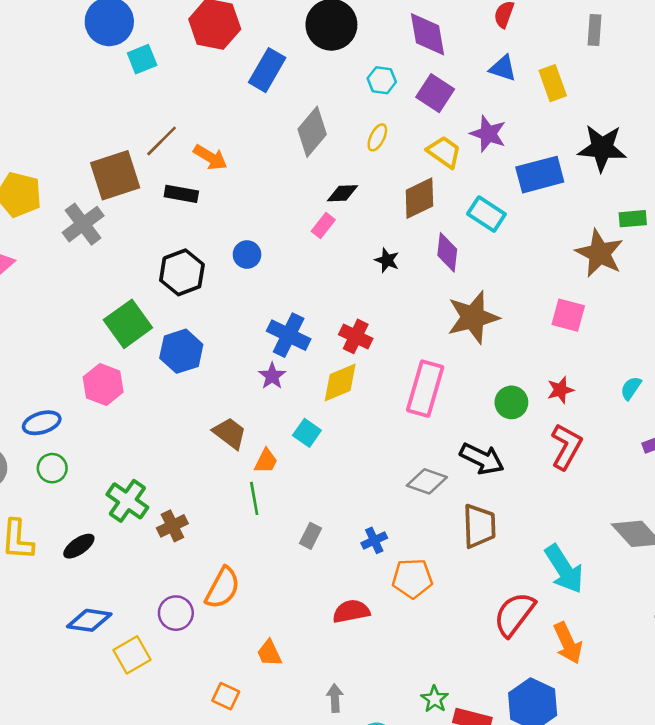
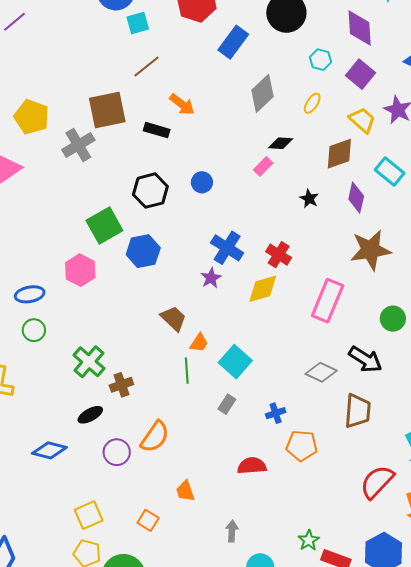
brown line: (162, 141) -> (147, 67), moved
cyan square: (307, 433) -> (235, 362), moved, size x1.5
black ellipse: (79, 546) -> (90, 415), moved
yellow square: (132, 655) -> (89, 515), moved

